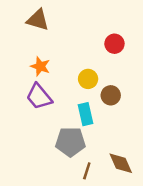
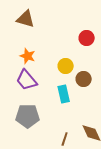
gray pentagon: (70, 142) -> (28, 116), moved

